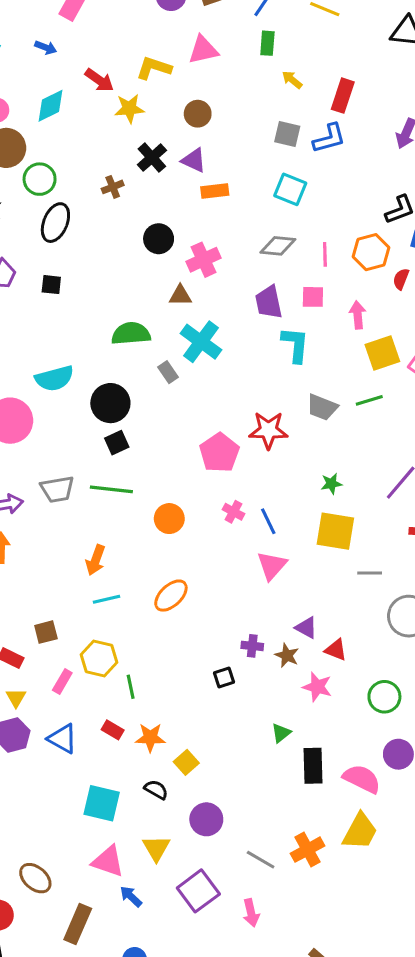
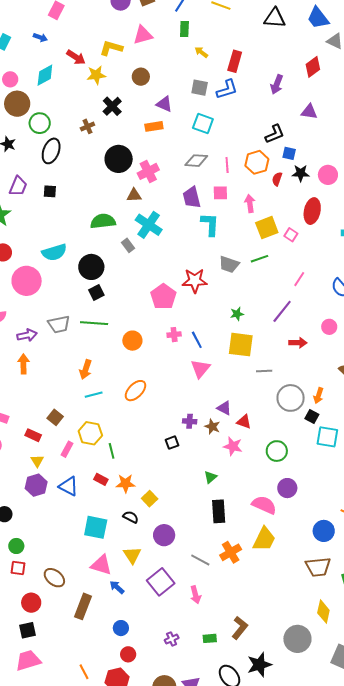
purple triangle: (194, 160) -> (164, 104), moved
black circle: (159, 239) -> (119, 159), size x1.4
pink cross: (233, 512) -> (174, 335), turned -32
brown square: (46, 632) -> (55, 417), turned -35
black rectangle: (313, 766) -> (219, 511), moved

